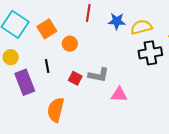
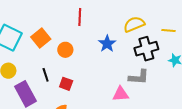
blue star: (117, 21) -> (107, 44), moved, turned -30
gray L-shape: (99, 75) -> (139, 77), moved
red square: (75, 78) -> (66, 84), moved

